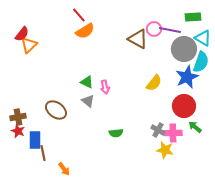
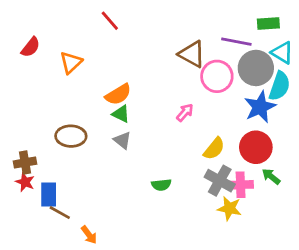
pink circle: (154, 29) -> (217, 76), moved, size x1.5
orange semicircle: (85, 31) -> (118, 94), moved
orange triangle: (29, 45) -> (71, 62), moved
yellow semicircle: (154, 83) -> (214, 149), moved
pink arrow: (105, 87) -> (185, 112), moved, turned -128
brown ellipse: (56, 110) -> (71, 136), moved, turned -35
gray cross: (158, 130) -> (220, 181), size x1.5
brown line: (43, 153) -> (60, 213), turned -49

